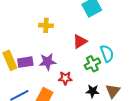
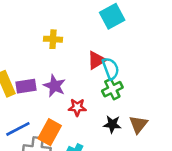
cyan semicircle: (107, 53) -> (111, 69), moved
purple star: (48, 62) -> (55, 86), turned 30

